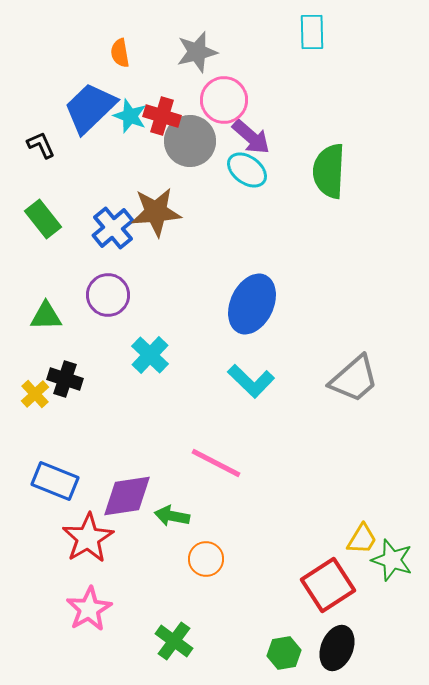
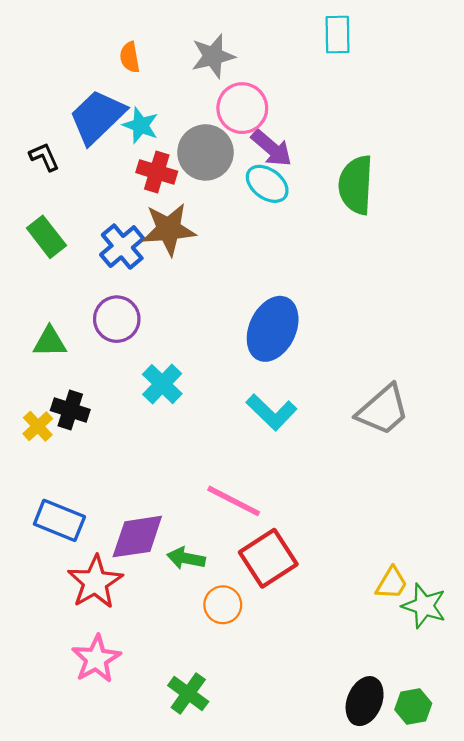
red cross: (162, 116) -> (157, 172), moved
red square: (328, 585) -> (268, 558), moved
green hexagon: (284, 653) -> (413, 706), moved

